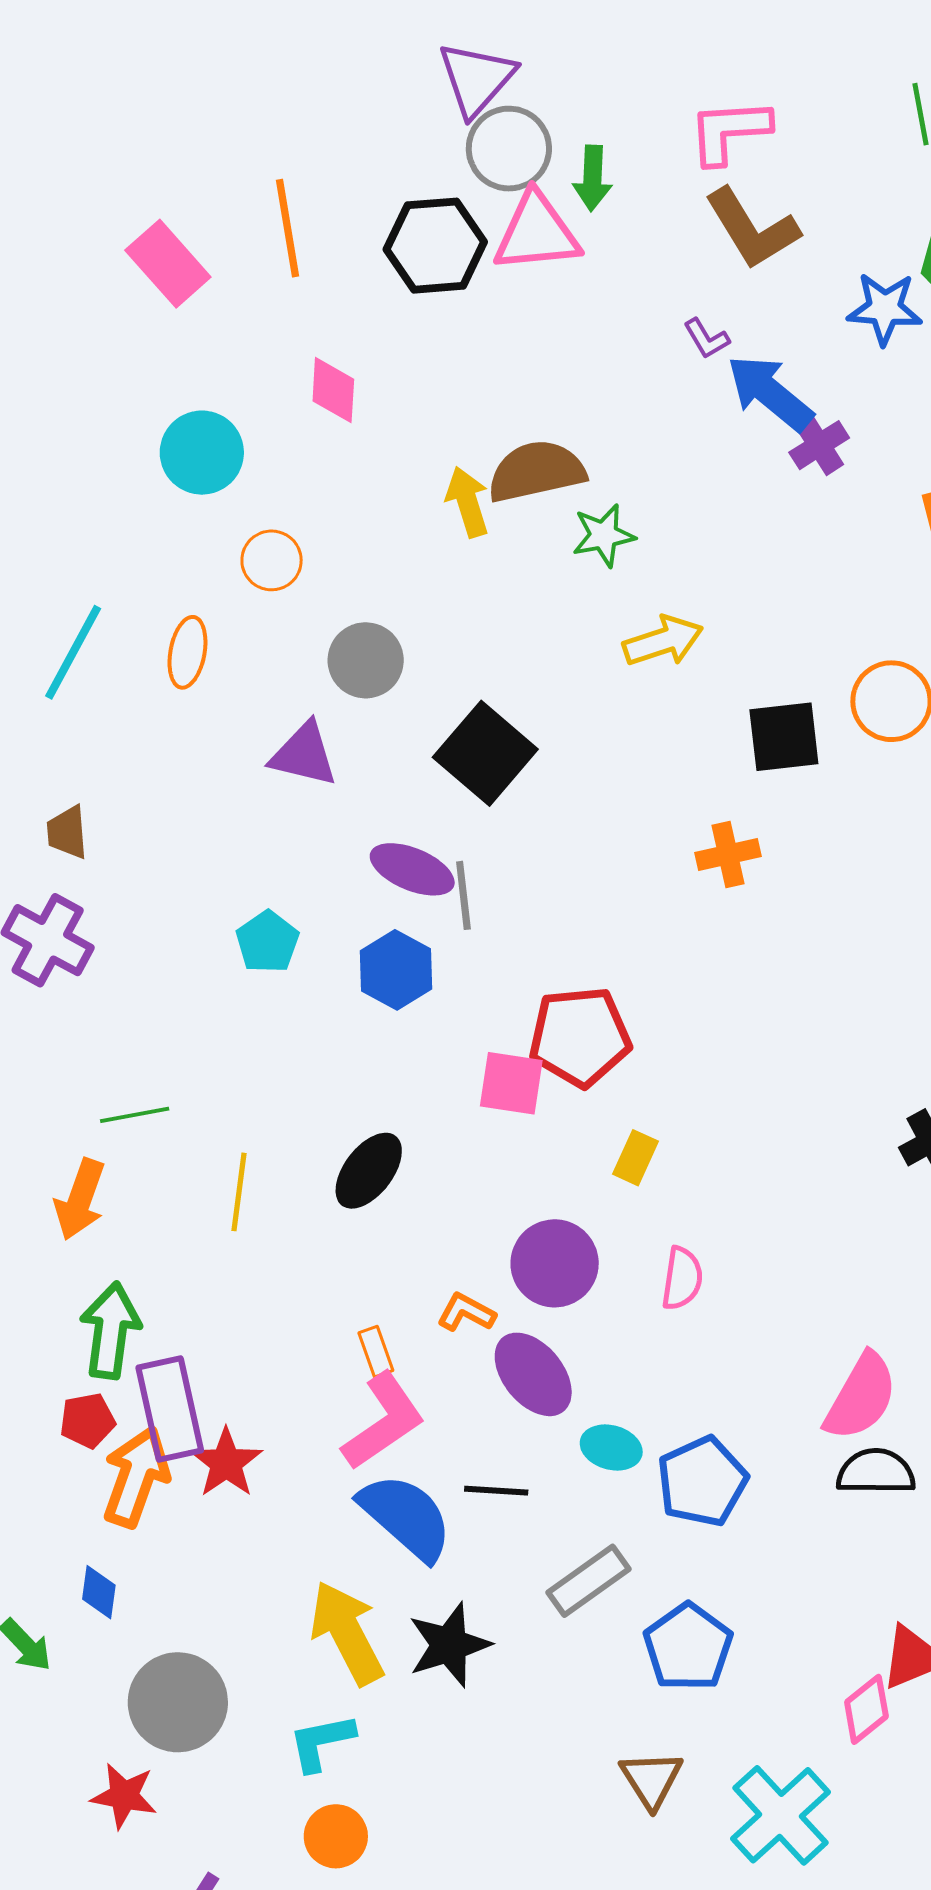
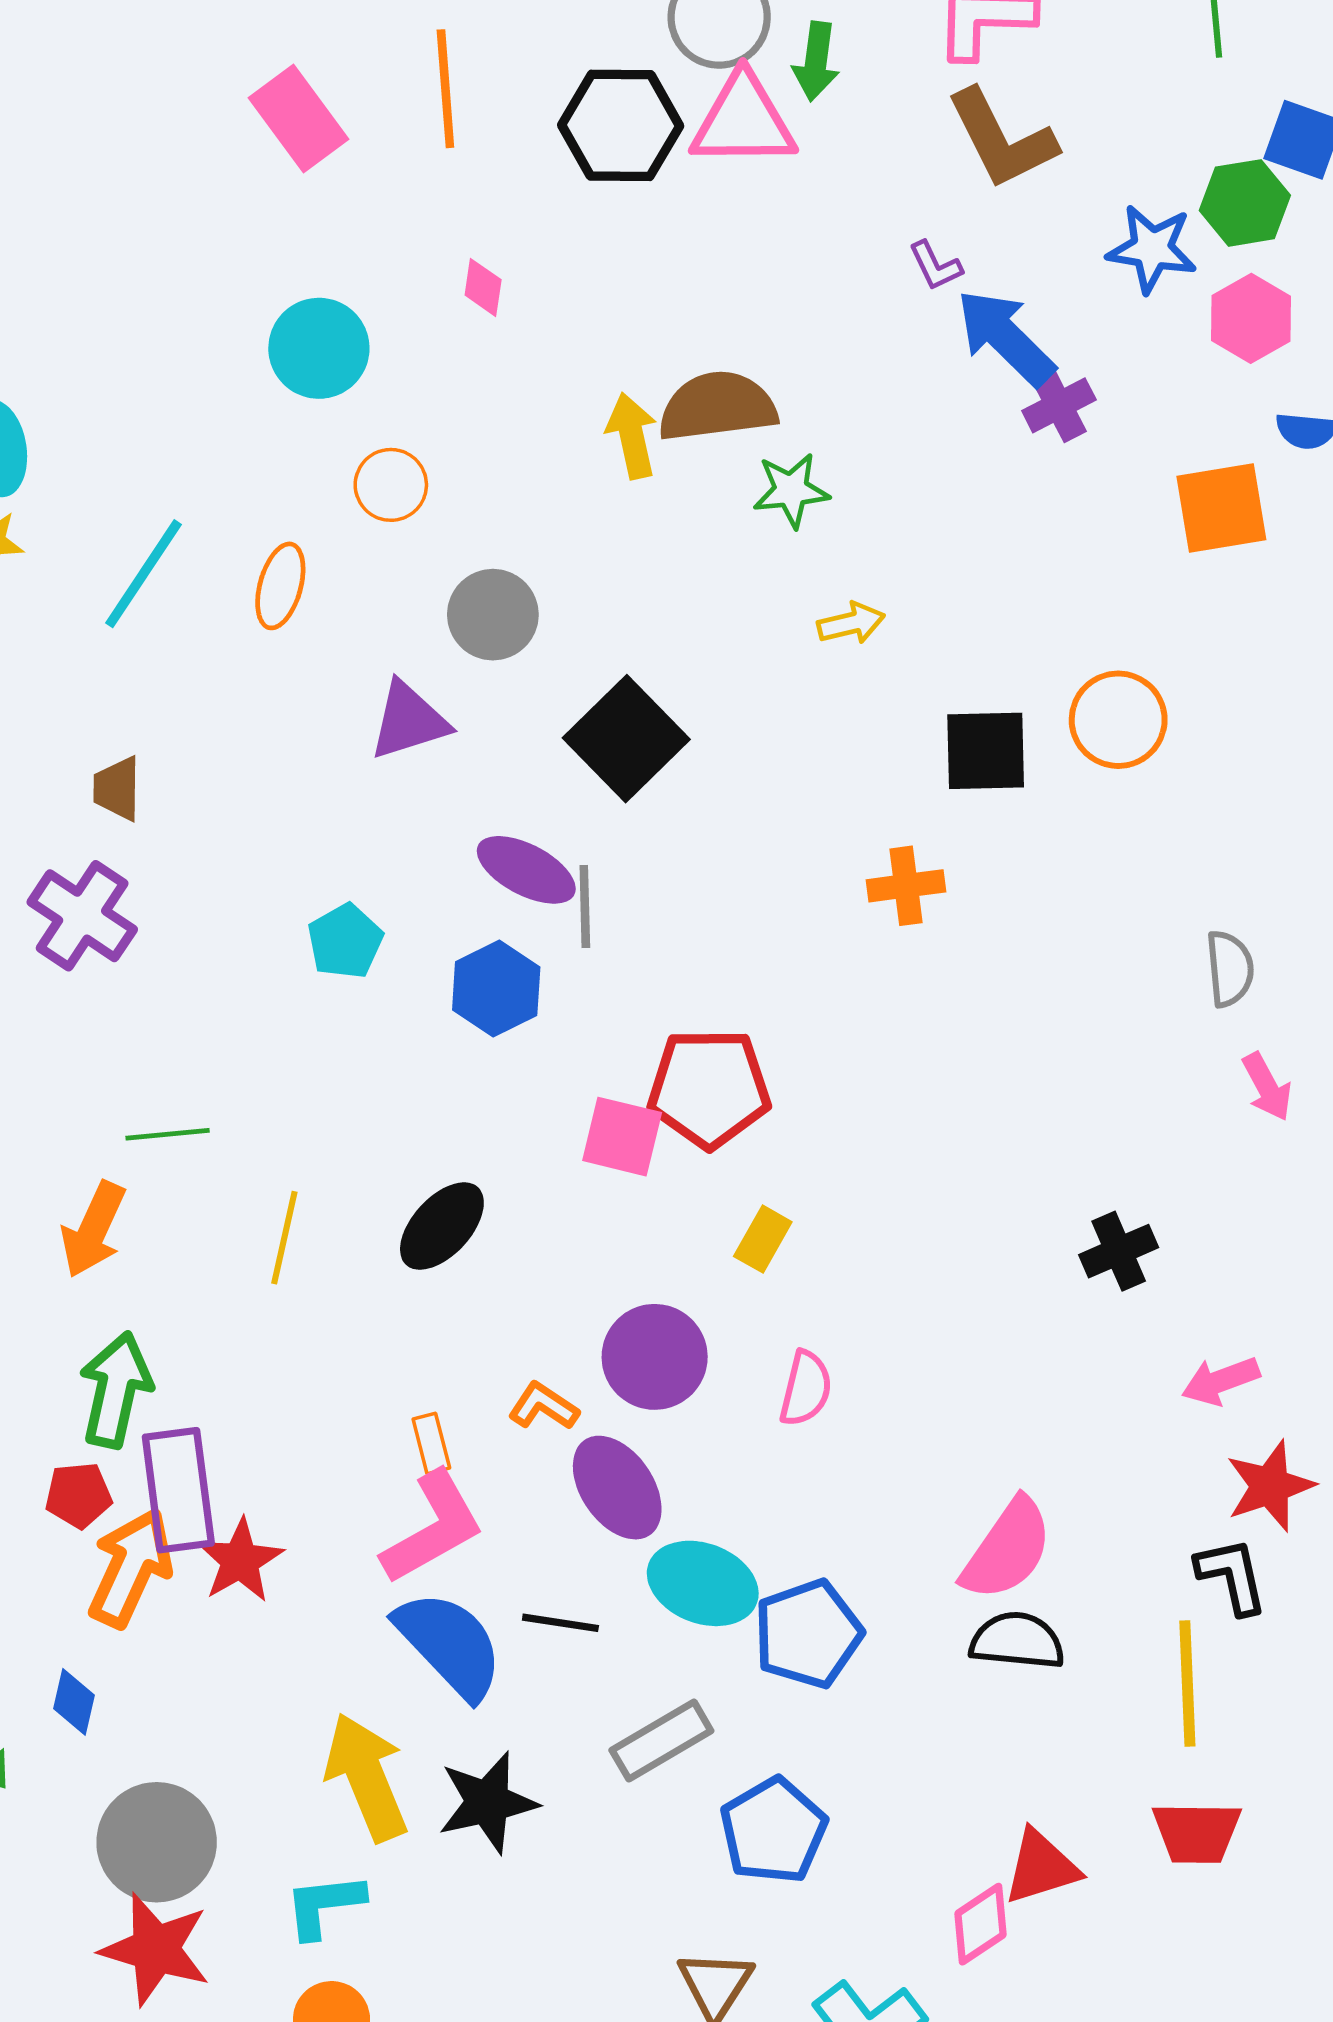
pink diamond: (333, 390) -> (483, 287), size x0.7
yellow arrow: (663, 641) -> (851, 623), size x0.7
purple triangle: (304, 754) -> (409, 721), turned -36
cyan ellipse: (611, 1448) -> (703, 1583), size x1.5
red star: (124, 1796) -> (155, 1949), moved, size x1.4

